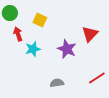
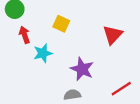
yellow square: (40, 20) -> (61, 24), moved
purple star: (67, 49) -> (82, 69), moved

